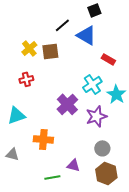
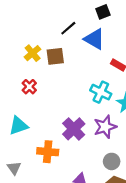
red cross: (26, 79) -> (29, 87), turned -32
cyan cross: (92, 84) -> (101, 92), turned -30
purple cross: (67, 104) -> (74, 129), moved
gray triangle: (12, 154) -> (14, 168), turned 40

